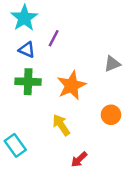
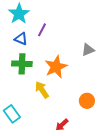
orange circle: (111, 115) -> (87, 101), moved
yellow arrow: (61, 125) -> (42, 90), moved

